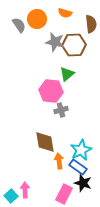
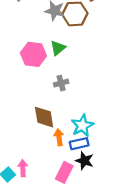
green triangle: (67, 74) -> (58, 48), moved
pink hexagon: (51, 91) -> (33, 54), moved
blue rectangle: (78, 167) -> (79, 144), turned -48

